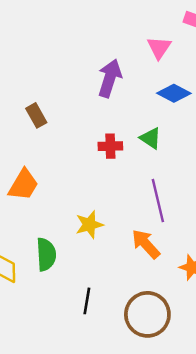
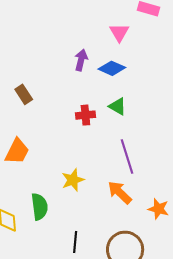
purple arrow: (110, 78) -> (81, 60), size x0.7
blue diamond: (174, 93) -> (112, 68), moved

